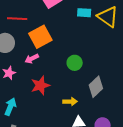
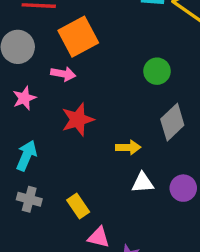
pink arrow: (32, 59) -> (63, 74), turned -144
green circle: (75, 63) -> (157, 71), moved

